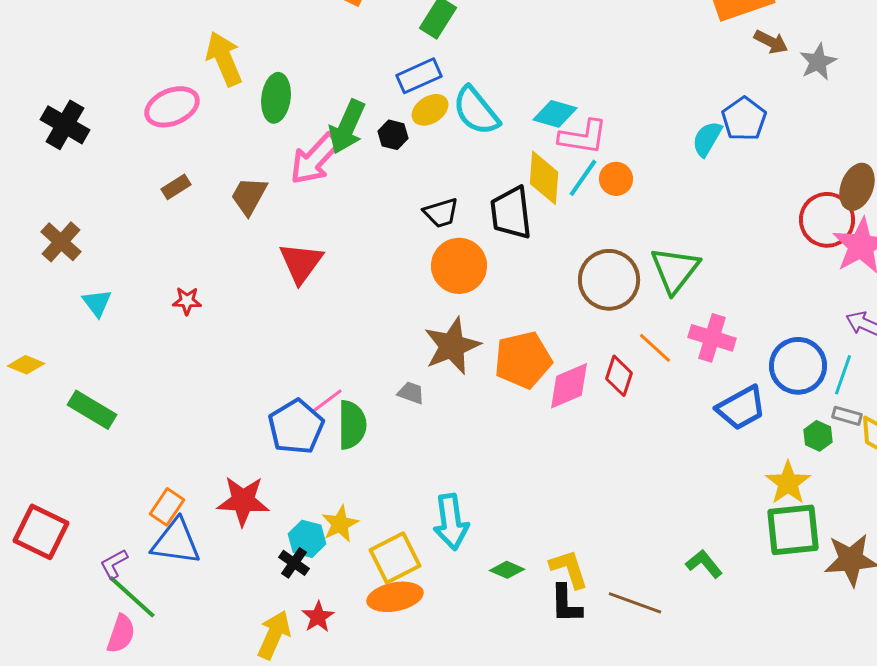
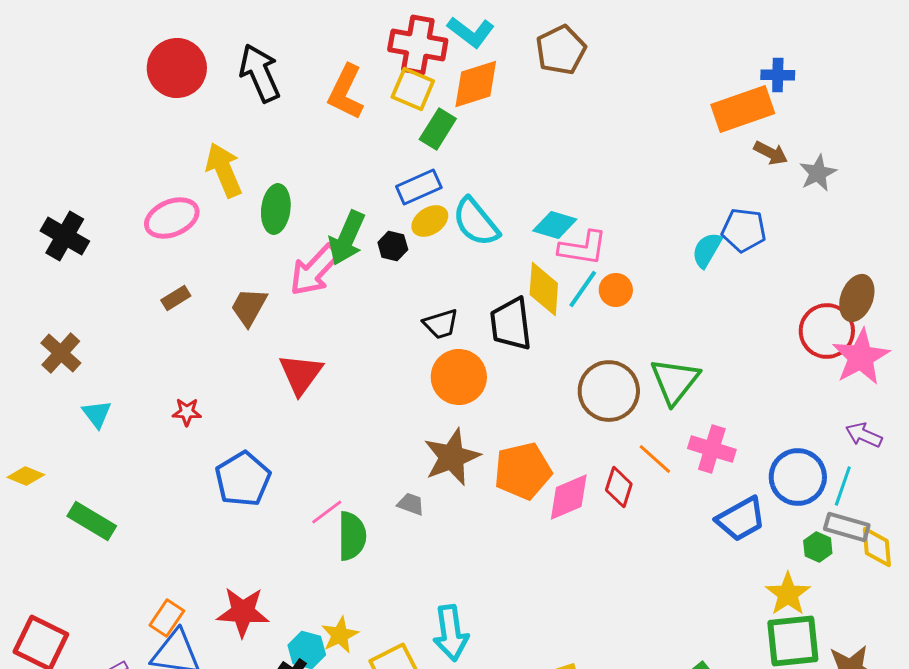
blue pentagon: (744, 119) -> (744, 230), turned -30
gray rectangle: (847, 416) -> (847, 527), size x1.5
blue pentagon: (296, 427) -> (243, 479), moved

